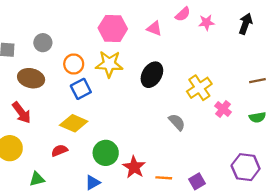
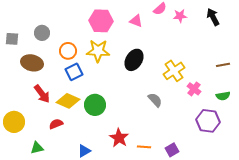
black arrow: (246, 24) -> (213, 17), turned -48
red arrow: (22, 113) -> (42, 94), moved
green circle: (106, 153) -> (95, 105), moved
purple hexagon: (246, 167) -> (208, 121), moved

